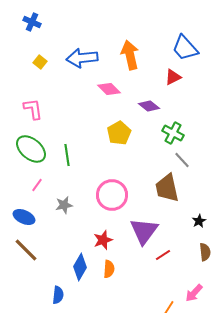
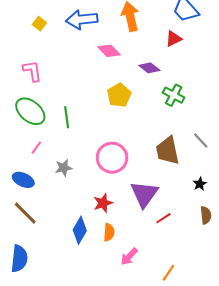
gray line: (182, 160) -> (201, 141), moved
pink arrow: (194, 293) -> (129, 257), moved
blue semicircle: (58, 295) -> (19, 259), moved, size x1.5

